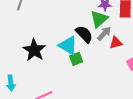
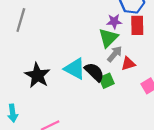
black semicircle: (84, 34) -> (94, 72), moved
green square: (76, 59) -> (107, 81), moved

